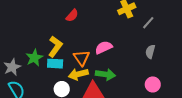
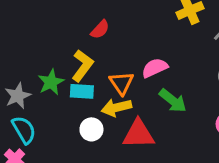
red semicircle: (72, 16) -> (100, 29), moved
green arrow: (105, 74) -> (173, 101), moved, turned 30

